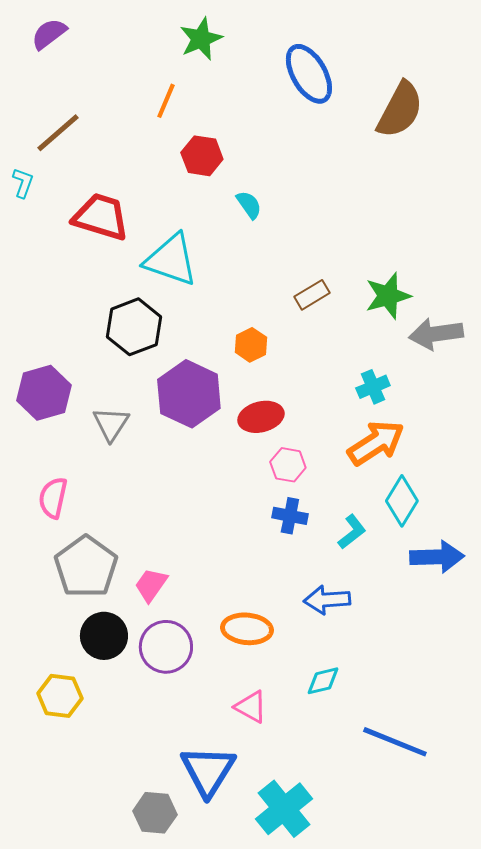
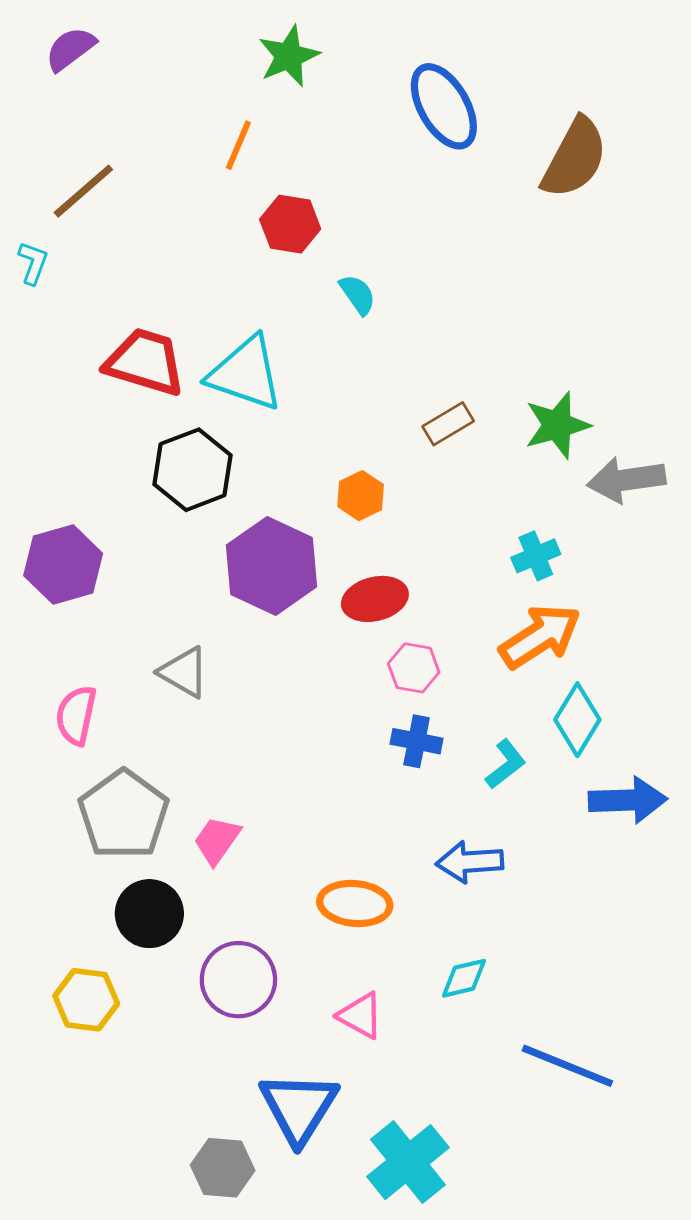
red trapezoid: (101, 217) -> (145, 362), moved
gray triangle: (111, 424) -> (184, 672), moved, turned -33
purple circle: (166, 647) -> (238, 980), moved

